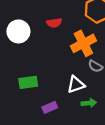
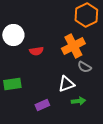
red semicircle: (54, 23) -> (36, 51), moved
green rectangle: (28, 82) -> (12, 84), moved

